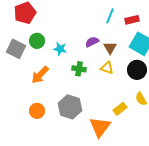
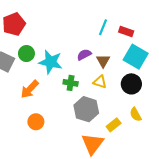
red rectangle: (132, 20) -> (126, 31), turned 32
cyan star: (60, 49) -> (51, 62), size x1.6
gray hexagon: (70, 107) -> (86, 109), moved
orange circle: (37, 111) -> (36, 122), moved

